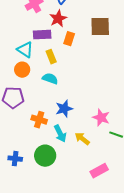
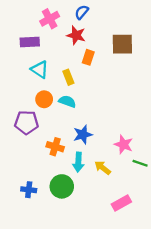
red star: (58, 19) -> (76, 35), turned -30
purple rectangle: (42, 35) -> (30, 42), moved
orange circle: (22, 70) -> (44, 99), moved
cyan arrow: (60, 134) -> (78, 162), turned 30

